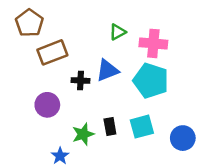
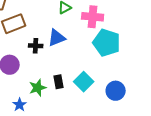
cyan pentagon: (151, 81) -> (107, 43), moved
cyan square: (142, 127) -> (84, 82), turned -30

